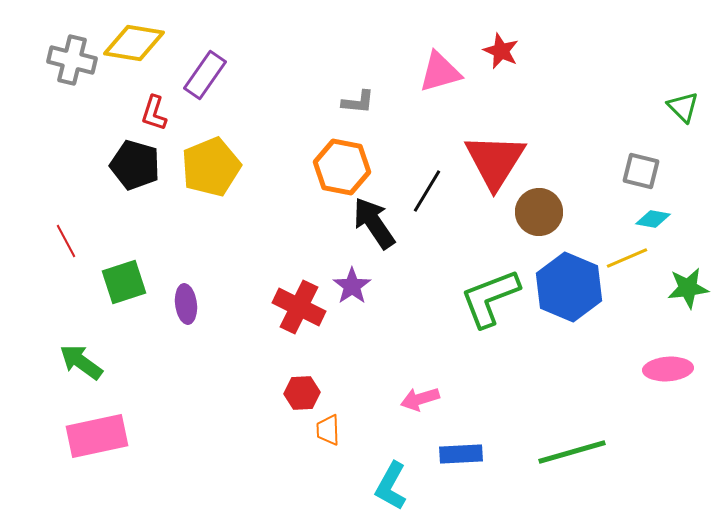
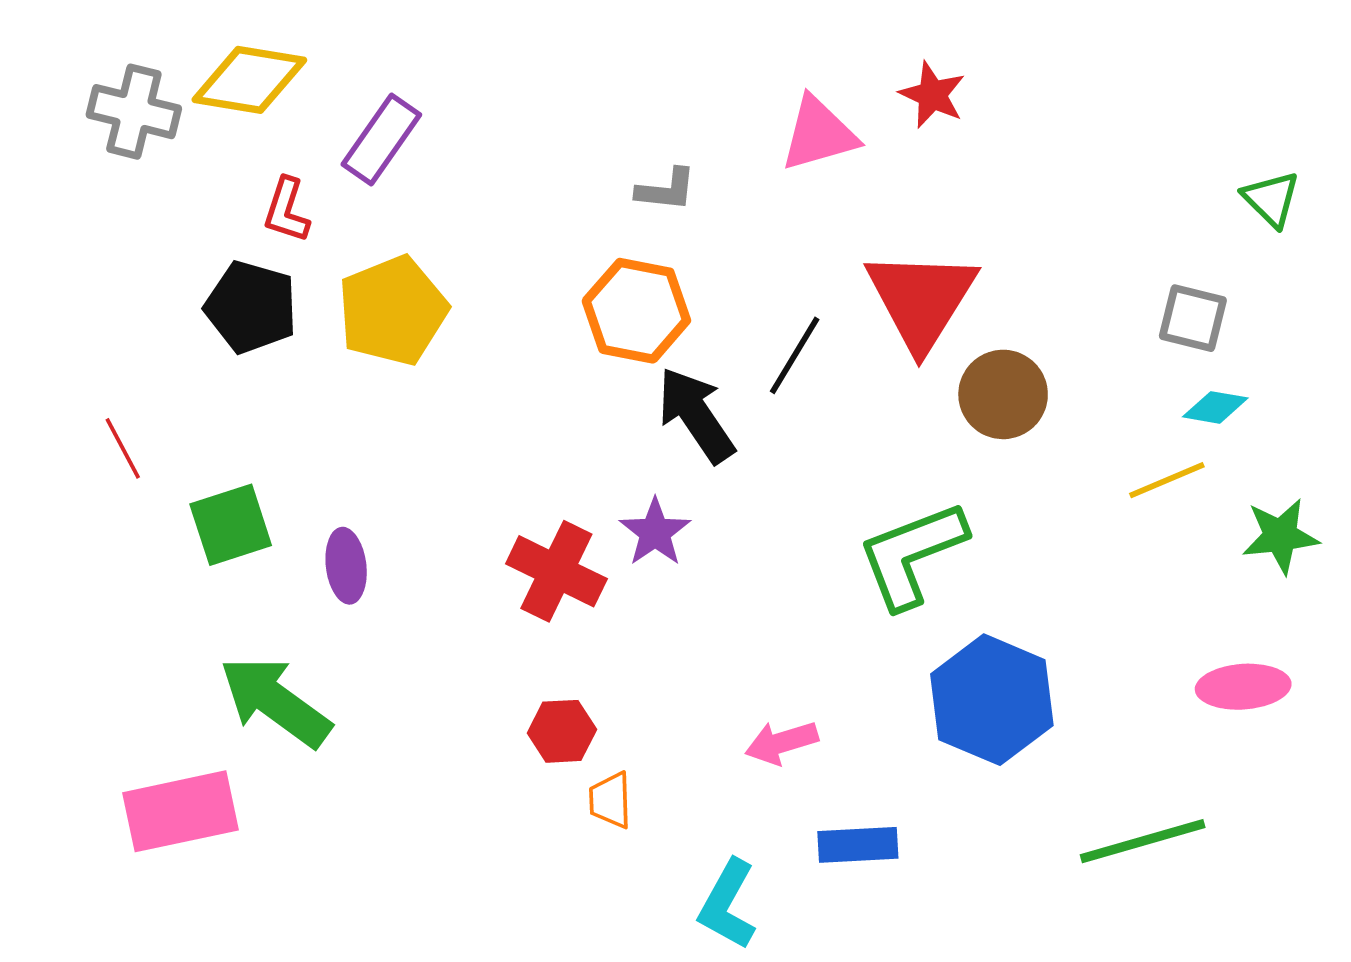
blue hexagon: (569, 287) -> (992, 700), moved
green arrow: (81, 362) -> (275, 702), moved, size x1.4
green line: (572, 452) -> (1143, 841), moved

